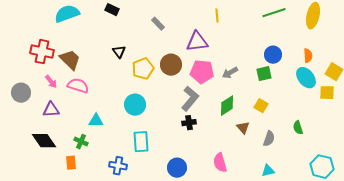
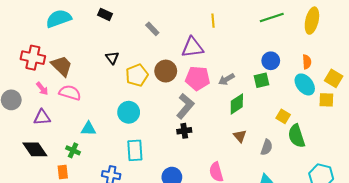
green diamond: (227, 106) -> (237, 104), moved
yellow square: (261, 106) -> (283, 116), moved
green semicircle: (298, 128) -> (296, 136), size x1.6

